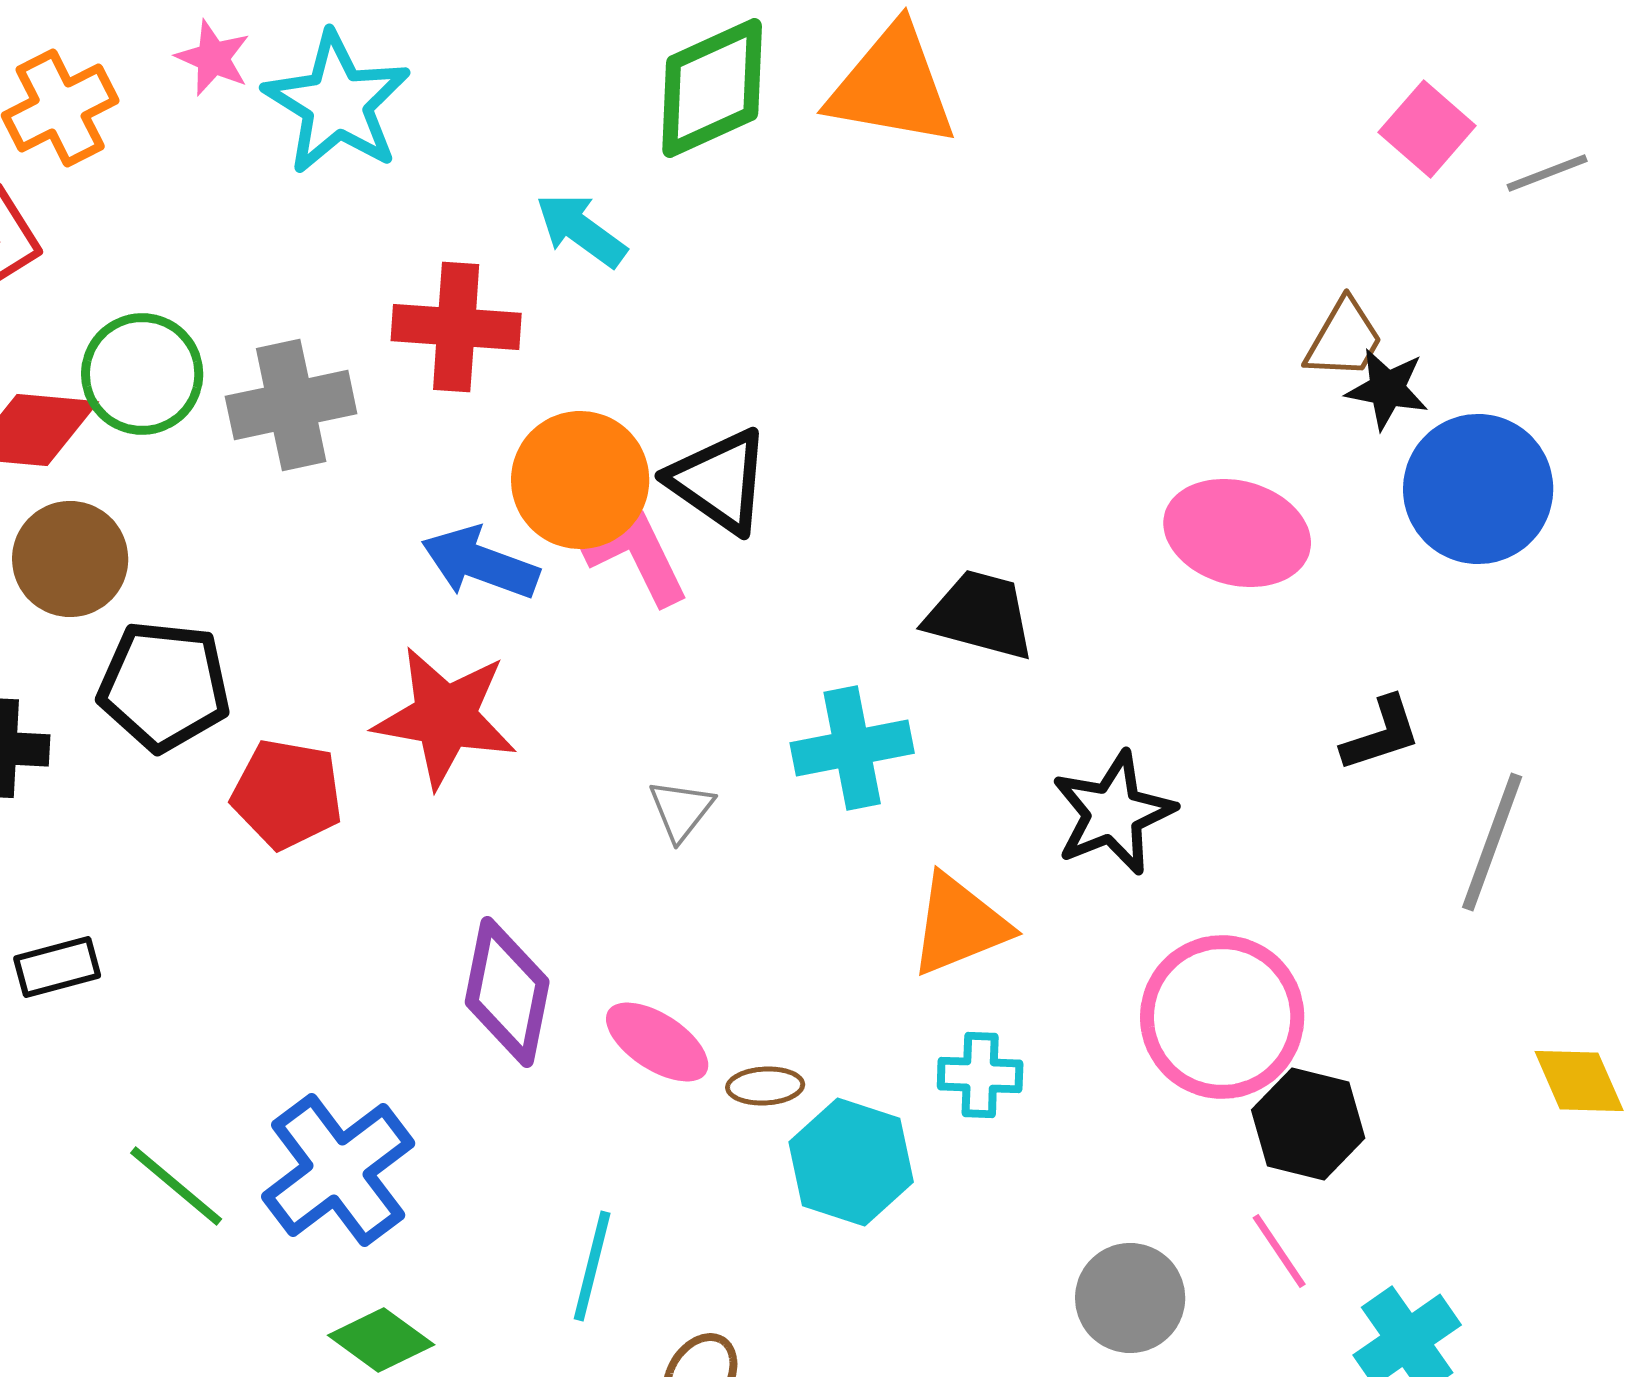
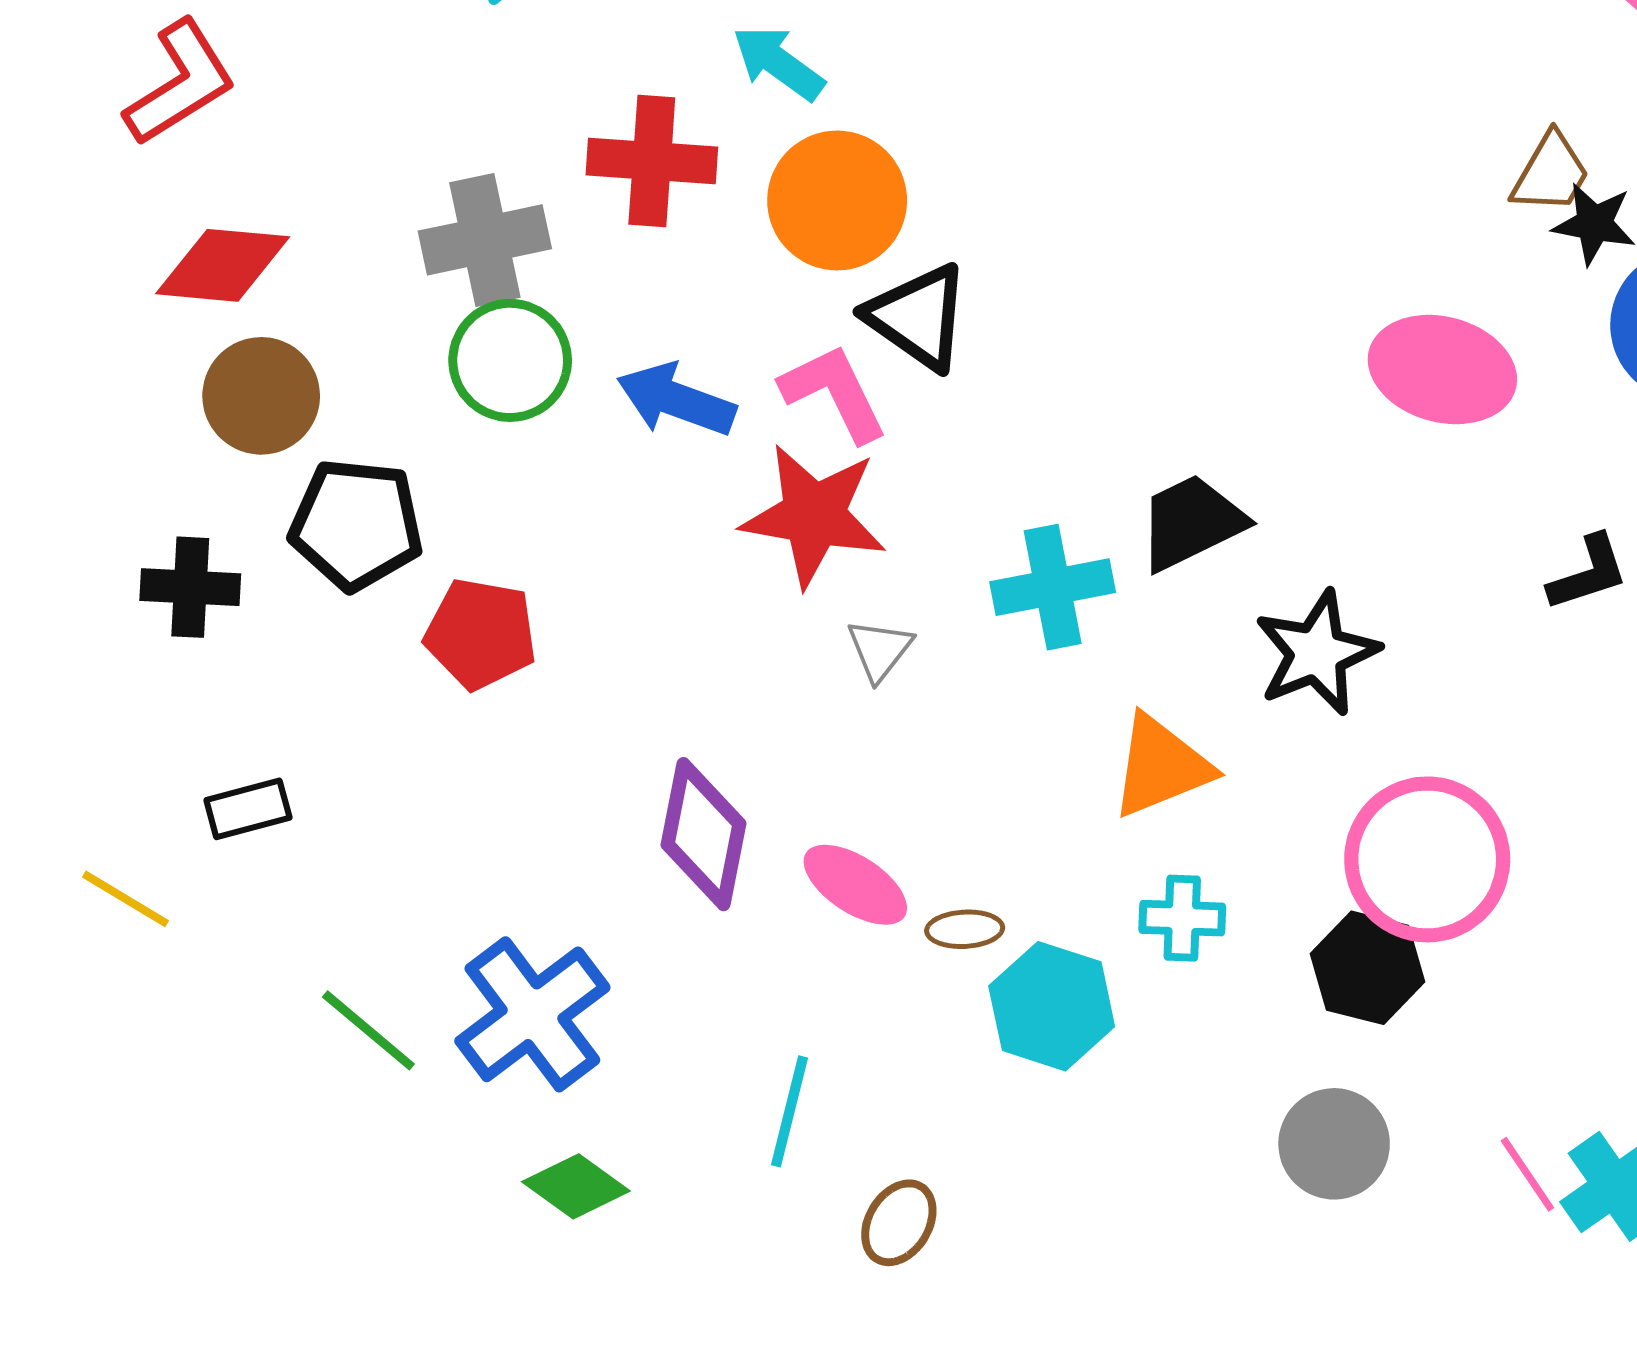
green circle: (142, 374) -> (510, 360), moved
orange circle: (580, 480) -> (837, 200), moved
black trapezoid: (980, 615) -> (1191, 522), moved, turned -41
red star: (445, 717) -> (814, 515), moved
black hexagon: (1308, 1124) -> (1367, 968), moved
pink line: (1279, 1251) -> (1527, 1174), moved

